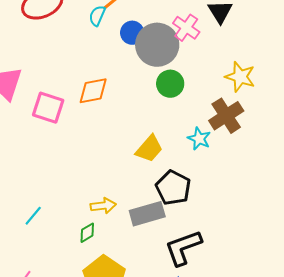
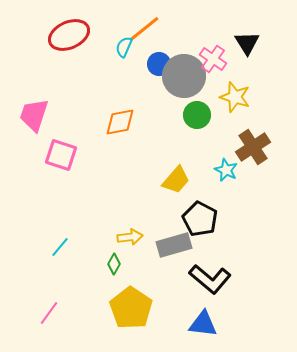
yellow star: (240, 77) -> (235, 97), moved
pink square: (48, 108) -> (61, 155), moved
green diamond: (87, 233) -> (114, 264), turned -30
black L-shape: (183, 248) -> (210, 279), turned -120

